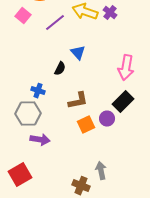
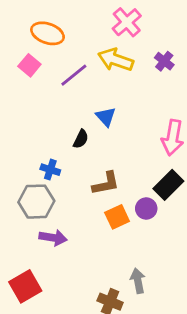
purple cross: (110, 13) -> (164, 61), moved

